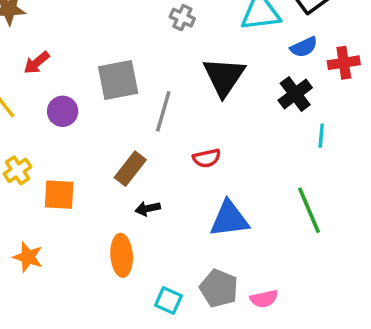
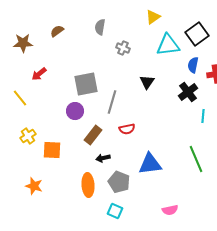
blue semicircle: (304, 47) -> (193, 65), turned 126
black triangle: (224, 77) -> (147, 82), size x0.6
purple circle: (63, 111) -> (75, 111), moved
red semicircle: (207, 158) -> (127, 129), moved
gray pentagon: (219, 288) -> (119, 182), moved

